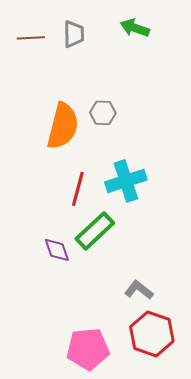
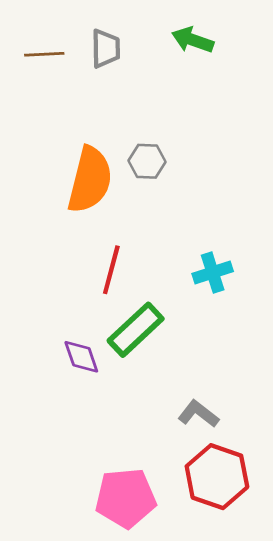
cyan cross: (126, 181) -> (213, 273), moved, size x0.7

